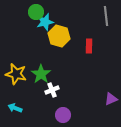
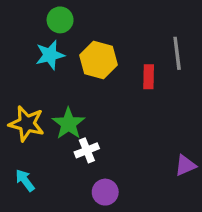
gray line: (106, 16) -> (177, 53), moved
cyan star: (45, 22) -> (50, 55), moved
cyan arrow: (15, 108) -> (25, 180), turned 32

